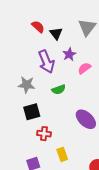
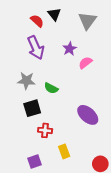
black triangle: (56, 34) -> (54, 14), moved
purple arrow: (46, 62) -> (36, 48), moved
green semicircle: (59, 89) -> (51, 88), moved, turned 48

